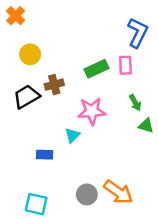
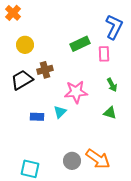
green rectangle: (97, 69) -> (80, 44), moved
green triangle: (146, 126) -> (110, 113), moved
blue rectangle: (45, 155) -> (37, 117), moved

